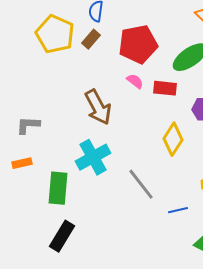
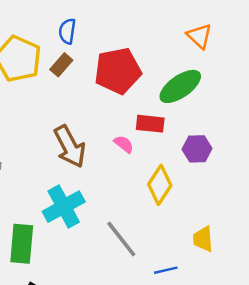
pink semicircle: (135, 81) -> (124, 144), moved

